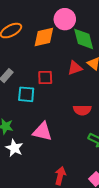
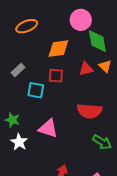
orange diamond: (44, 37) -> (58, 49), moved
red semicircle: (82, 110) -> (89, 111), size x1.4

